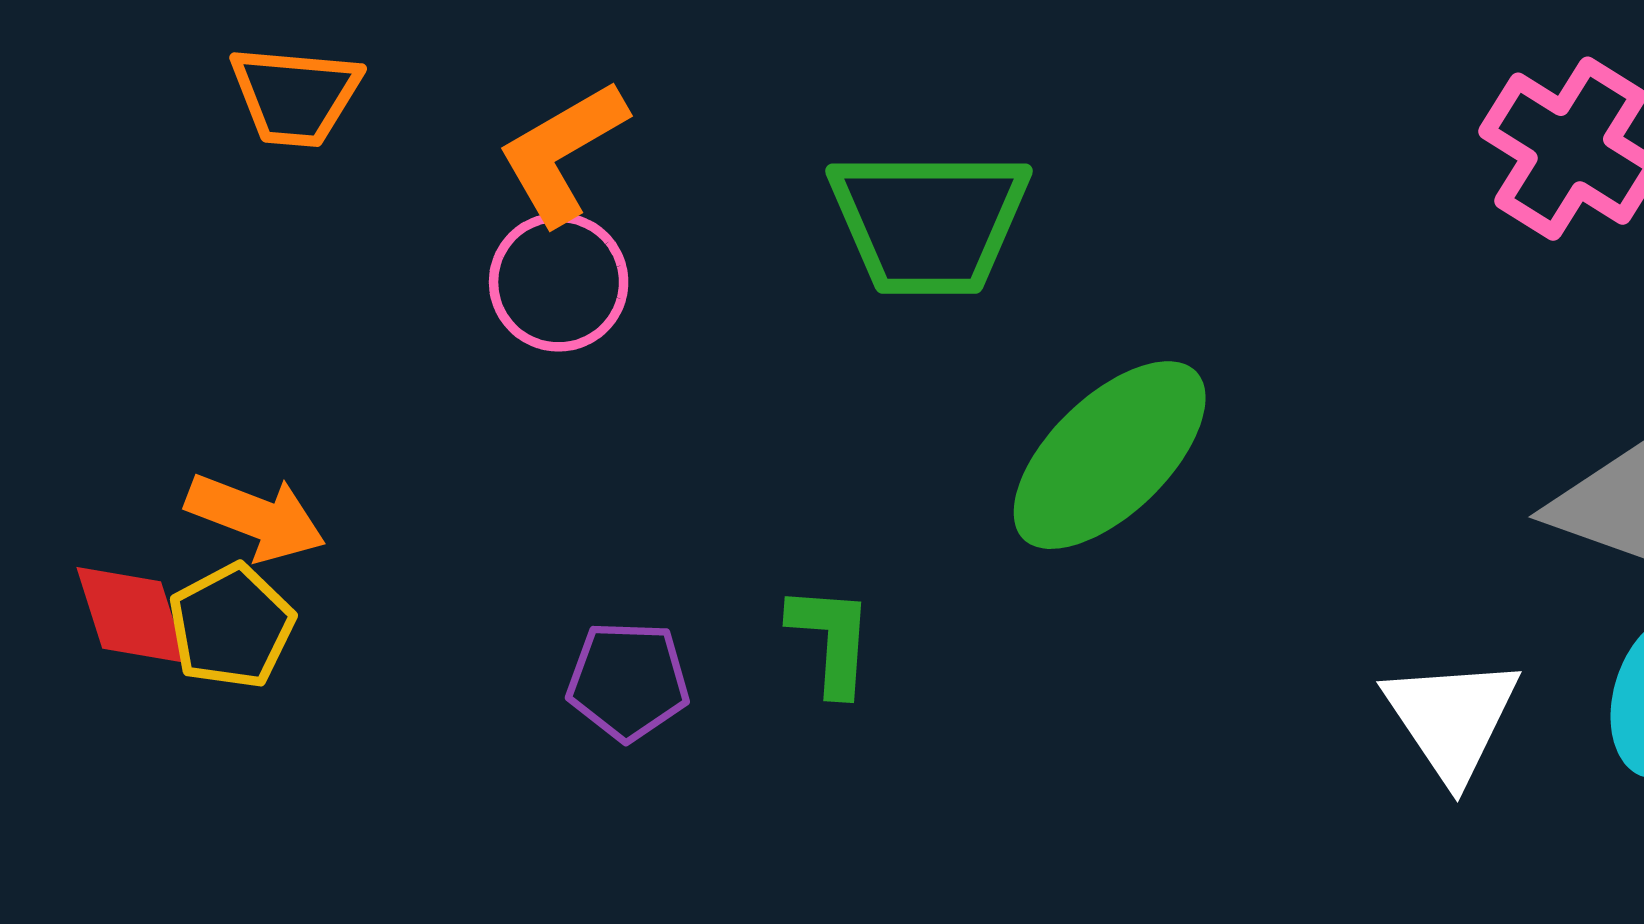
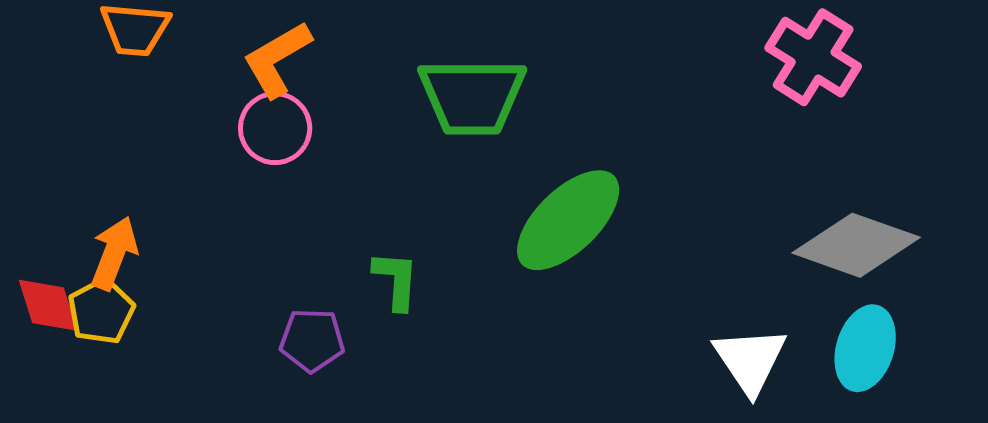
orange arrow: (256, 517) -> (114, 253), turned -90
green L-shape: (831, 639) -> (396, 280), moved

